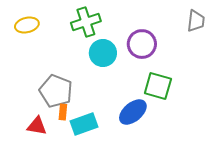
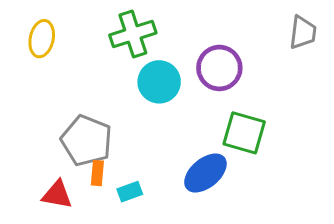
yellow ellipse: (27, 25) -> (42, 39), turned -65
cyan rectangle: (84, 124) -> (130, 192), size x0.6

